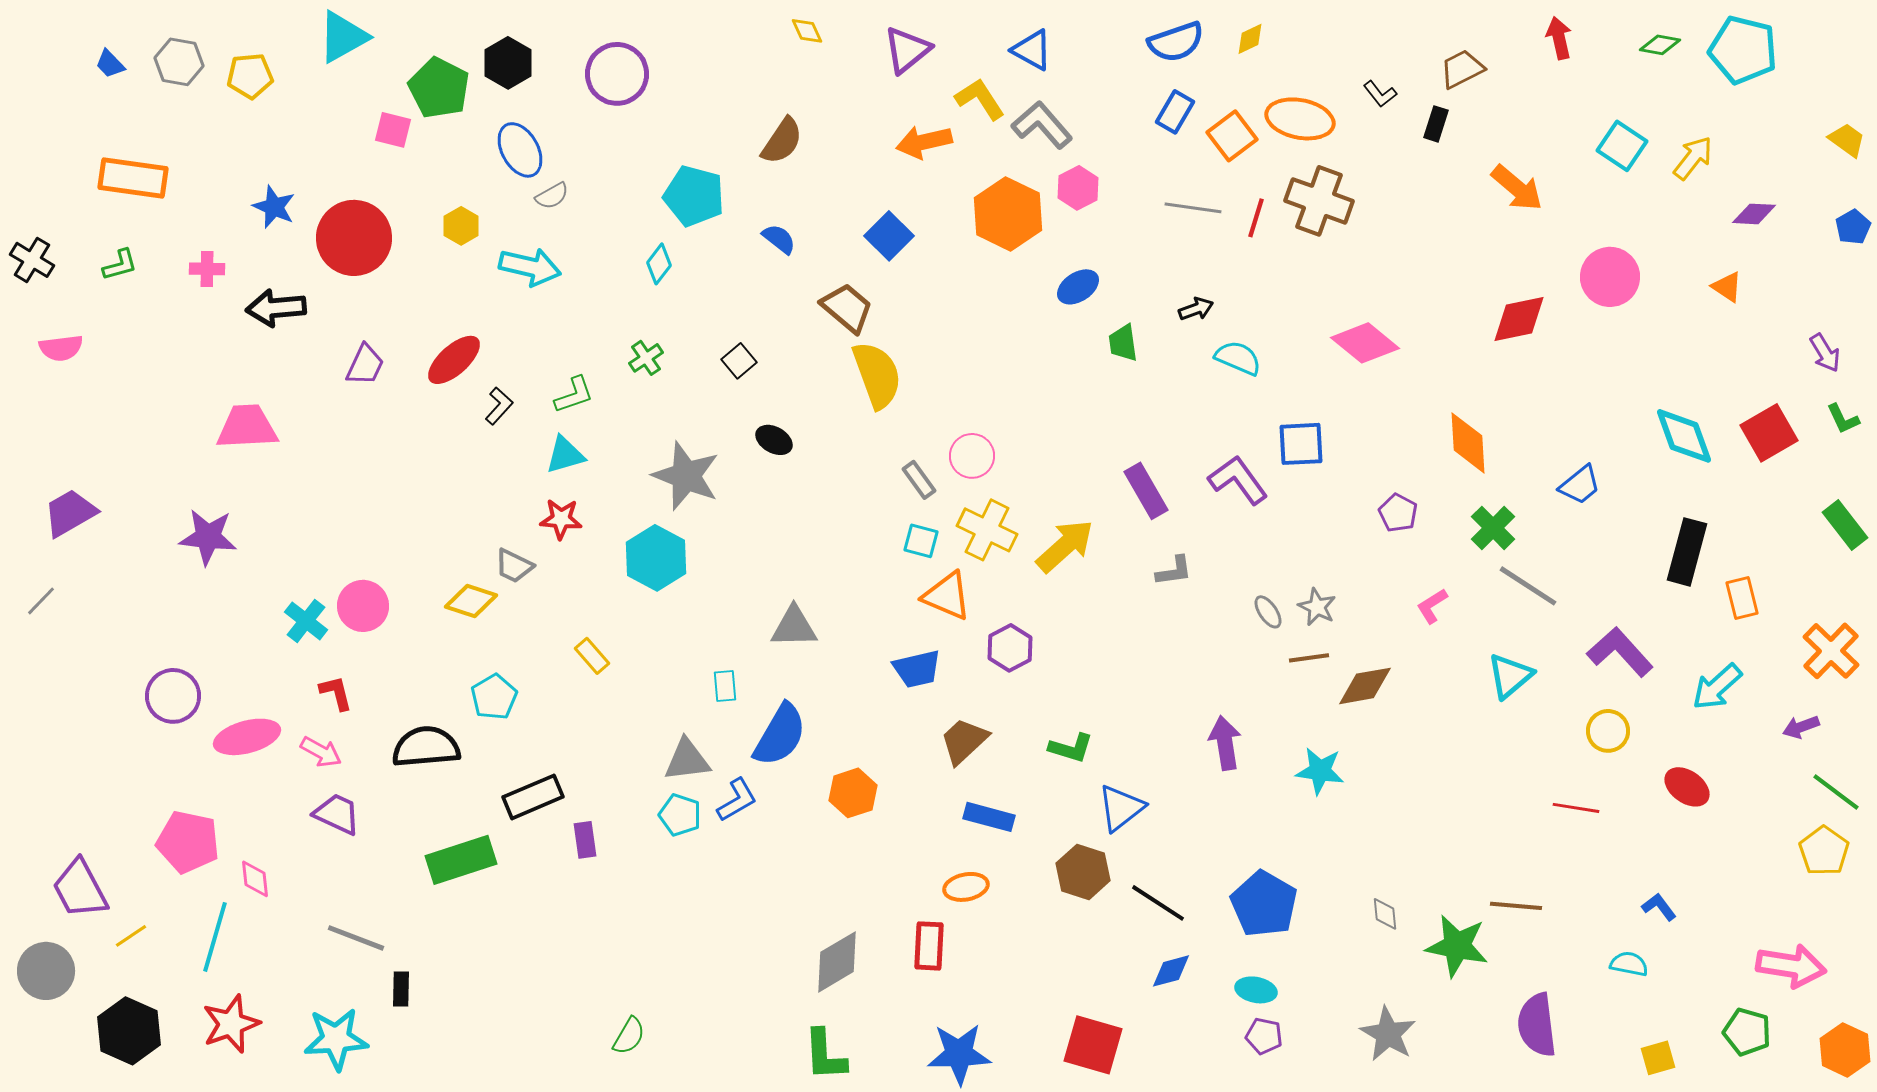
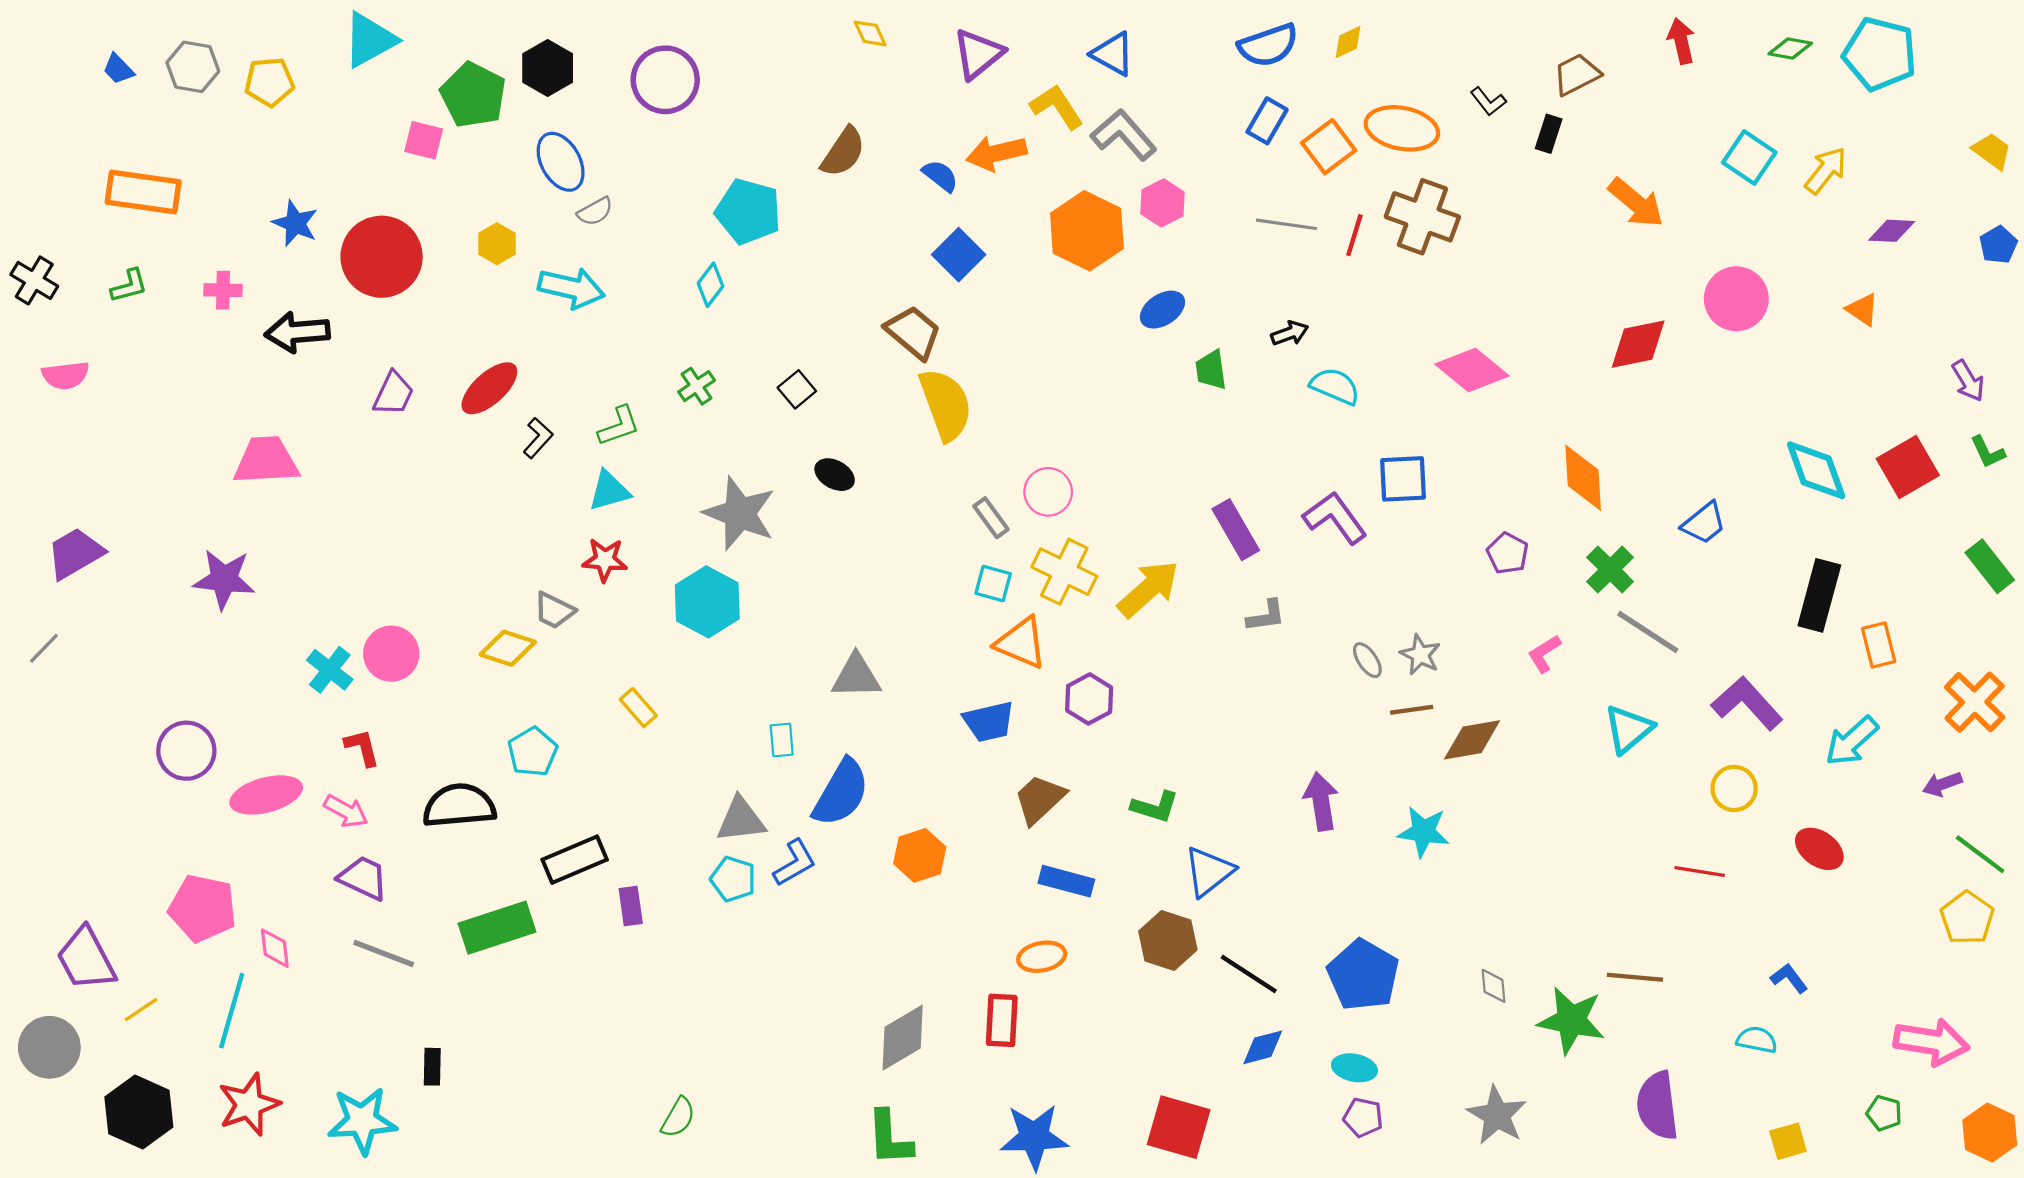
blue semicircle: (779, 239) -> (940, 176), moved
gray line: (356, 938) -> (384, 953), moved
green pentagon: (1747, 1032) -> (1884, 1113), size x0.7

